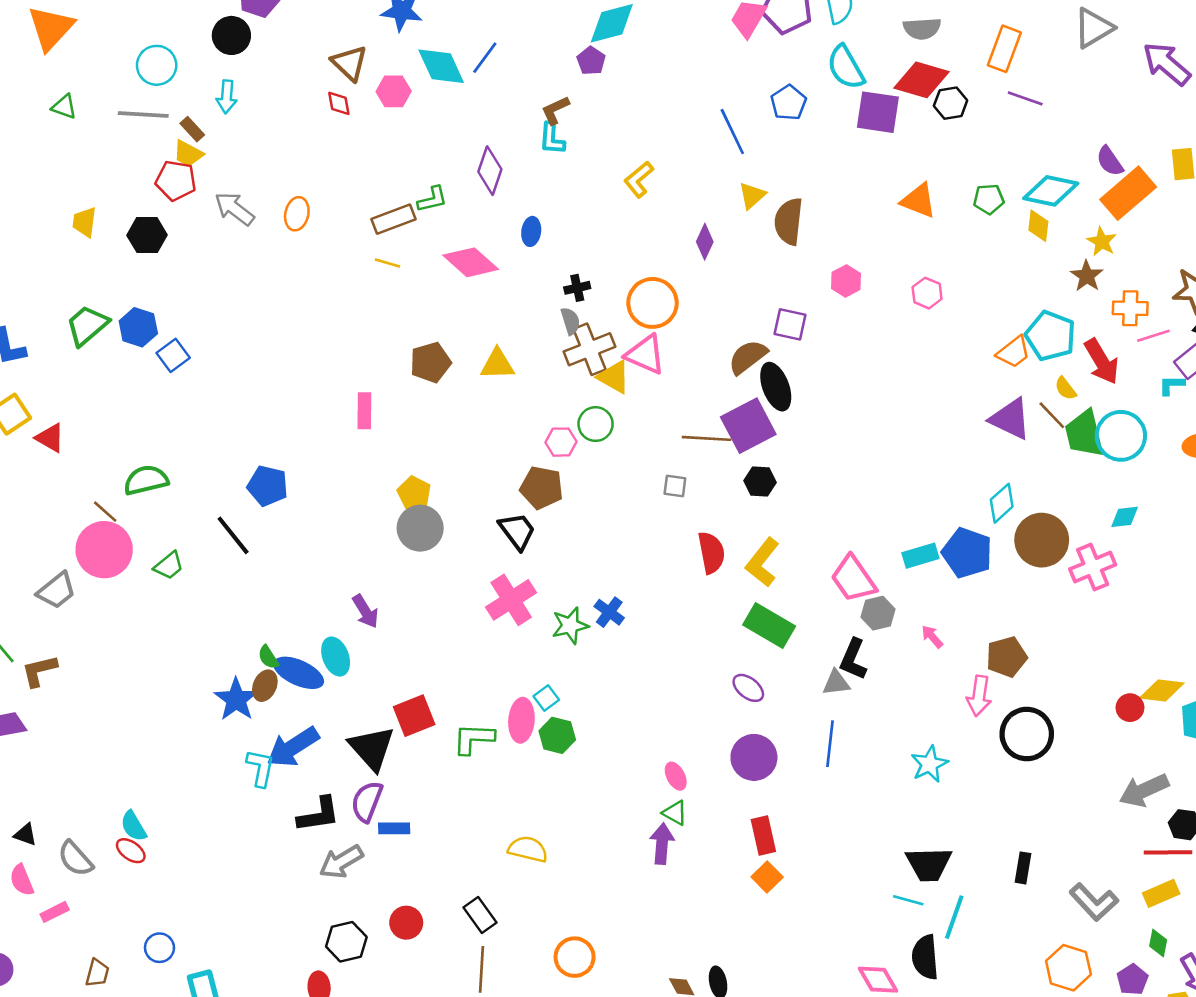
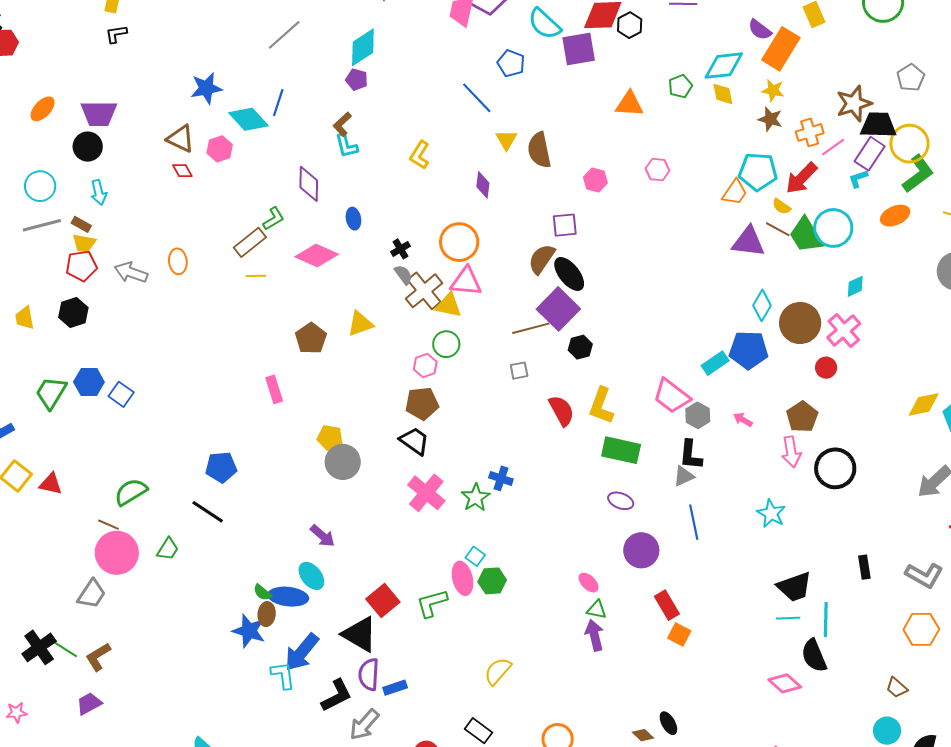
red arrow: (1102, 361) -> (801, 178), turned 93
red circle: (1130, 708) -> (826, 368), moved
yellow semicircle: (528, 849) -> (498, 671), turned -44

